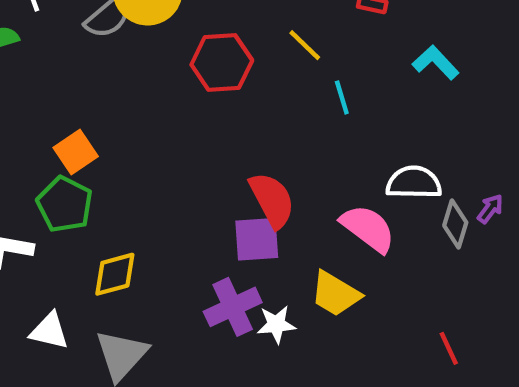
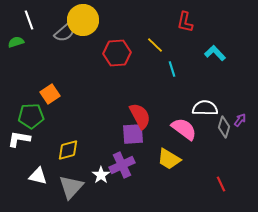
green pentagon: (65, 204) -> (31, 116), moved, turned -30
white star: (276, 324) -> (101, 175), moved, turned -30

